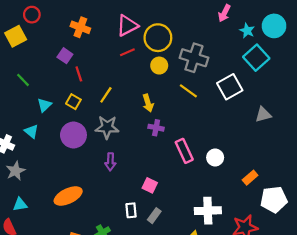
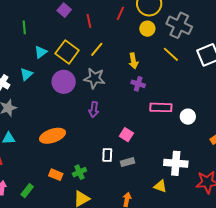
red line: (127, 52) -> (120, 13), turned -48
red line: (79, 74) -> (89, 21), moved
green line: (23, 80) -> (24, 27), turned 32
yellow square: (73, 102) -> (67, 52), size x1.6
cyan triangle: (31, 131) -> (26, 74), turned 32
pink rectangle: (184, 151) -> (161, 107), turned -70
gray rectangle: (154, 216) -> (127, 162), turned 32

